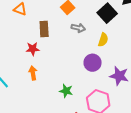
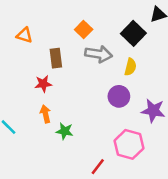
gray arrow: (78, 28) -> (99, 54), size x1.5
green star: (66, 91) -> (65, 131), moved

